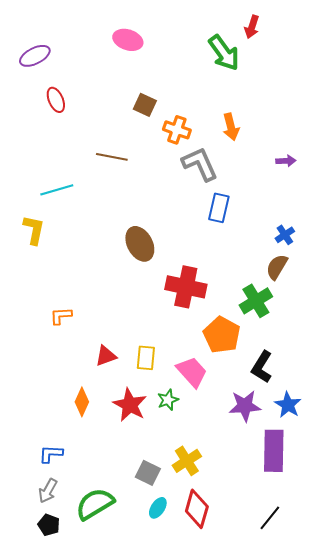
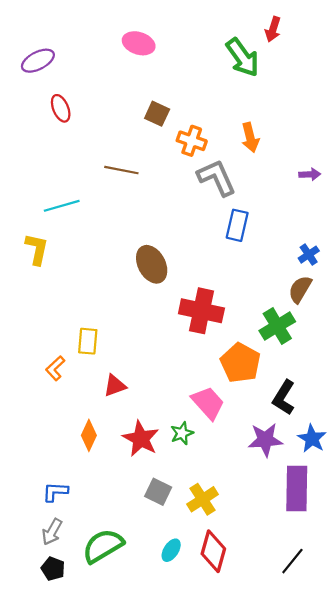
orange L-shape: (61, 316) -> (55, 368), moved, turned -40
yellow rectangle: (146, 358) -> (88, 341), moved
gray square: (148, 473) -> (158, 492), moved

